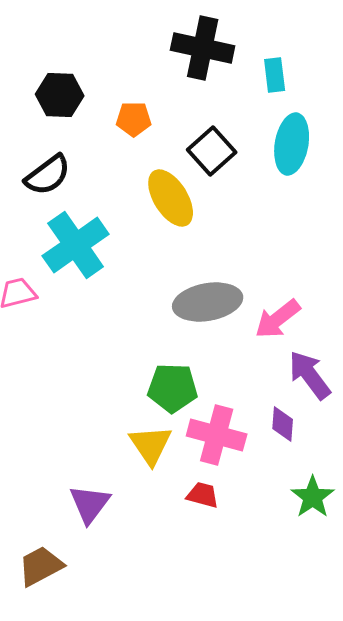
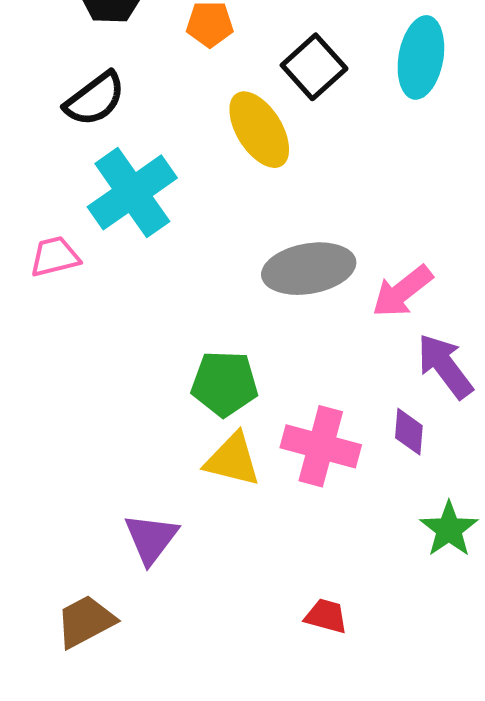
green pentagon: (173, 388) -> (225, 384), moved
yellow triangle: (151, 445) -> (233, 460), turned -42
red trapezoid: (203, 495) -> (326, 616), moved

